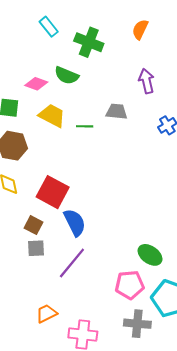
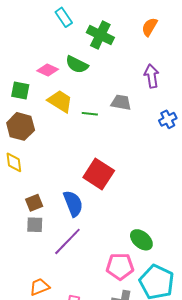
red square: (53, 192) -> (99, 174), moved
brown square: (33, 225) -> (34, 203), turned 36

